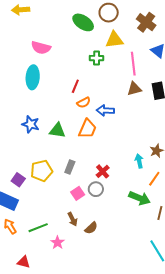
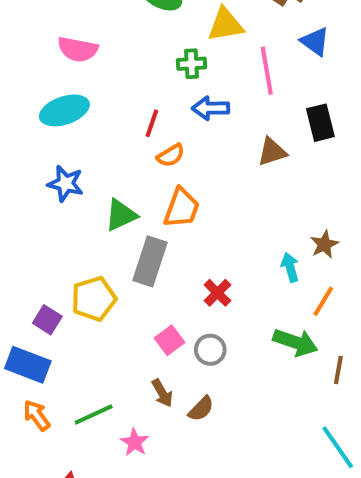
cyan ellipse: (33, 77) -> (64, 110), turned 70
brown triangle: (134, 89) -> (272, 152), moved
blue arrow: (105, 110) -> (211, 108), moved
blue star: (31, 124) -> (66, 183), moved
green triangle: (57, 130) -> (121, 215), turned -30
gray rectangle: (70, 167) -> (150, 261), moved, size x1.6
gray circle: (96, 189) -> (210, 350), moved

